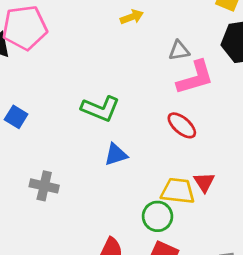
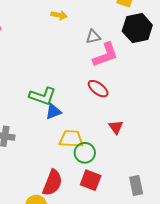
yellow arrow: (132, 17) -> (59, 15), turned 35
green L-shape: (100, 109) -> (43, 96), moved
yellow trapezoid: (178, 191) -> (71, 139), moved

